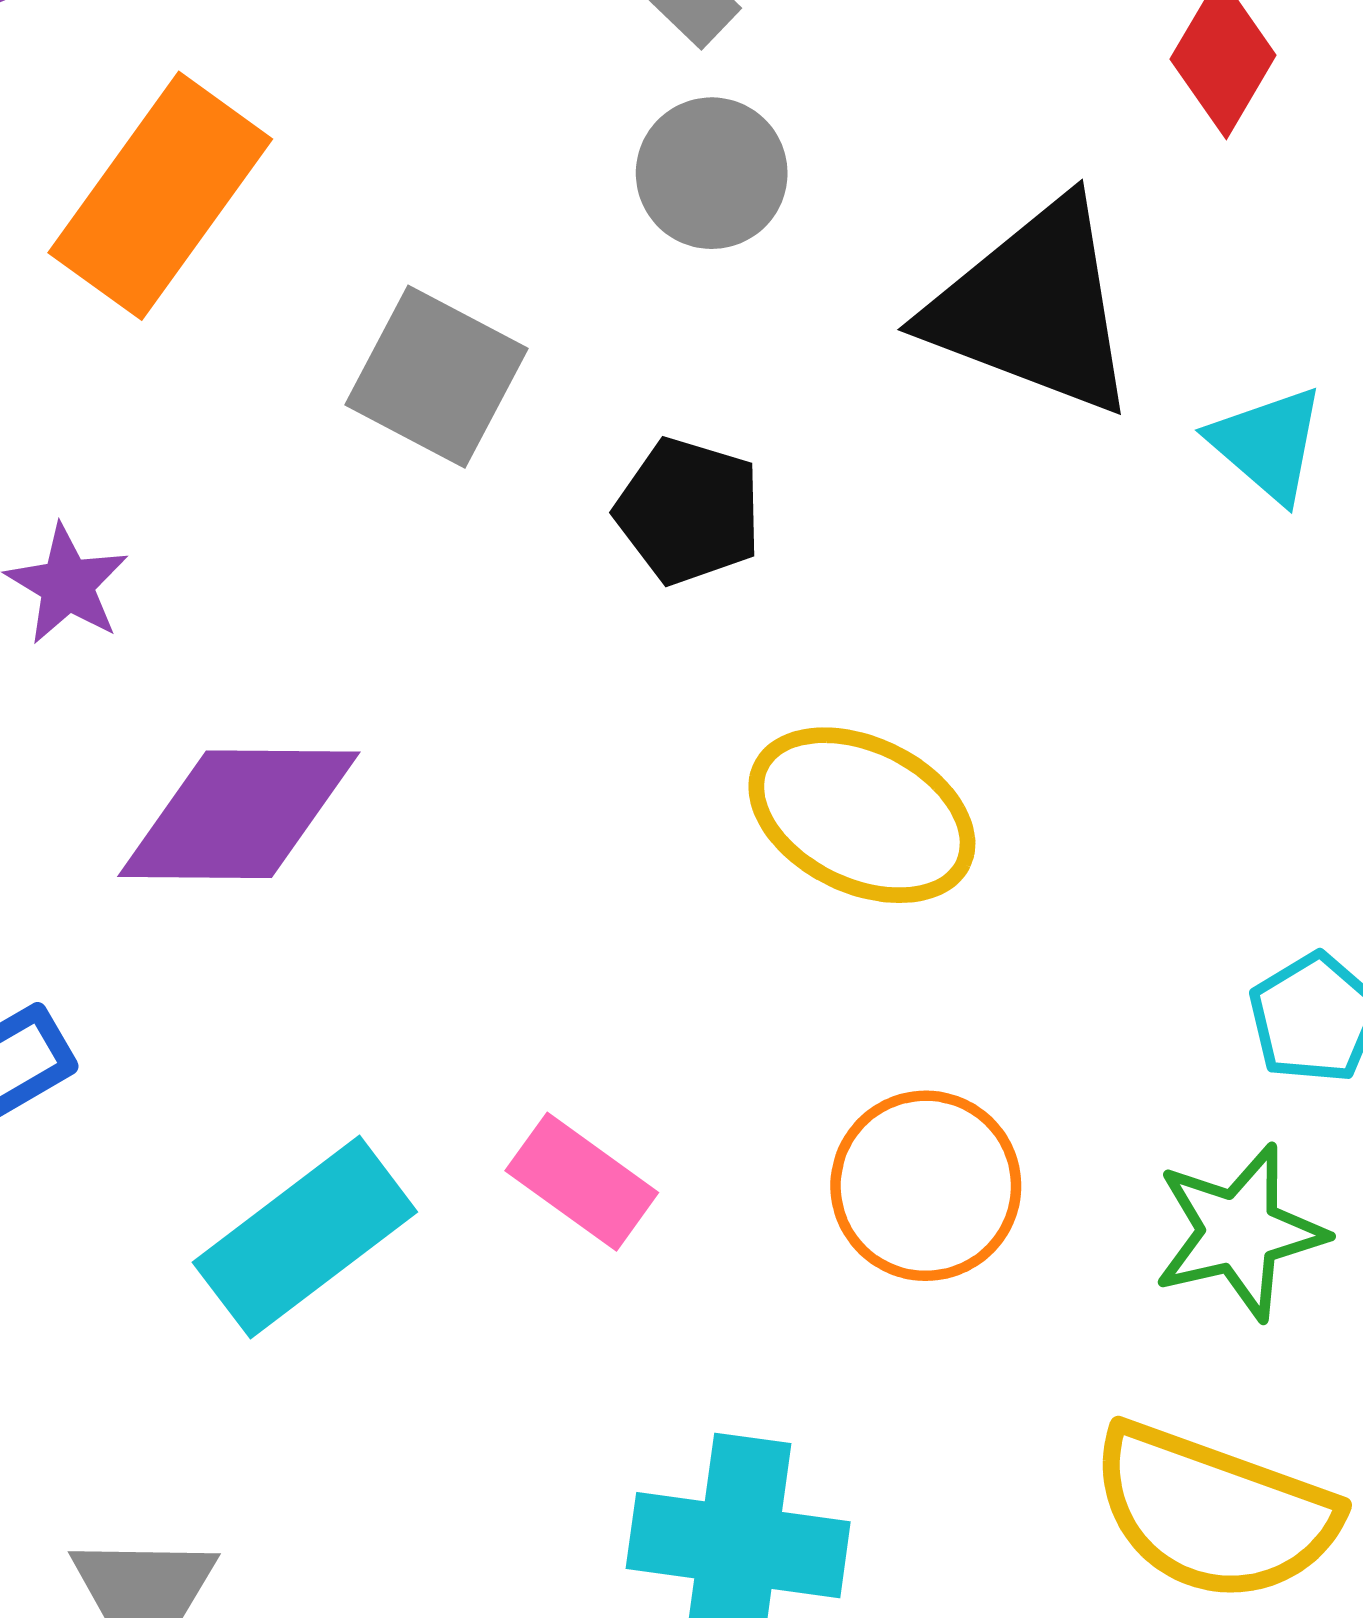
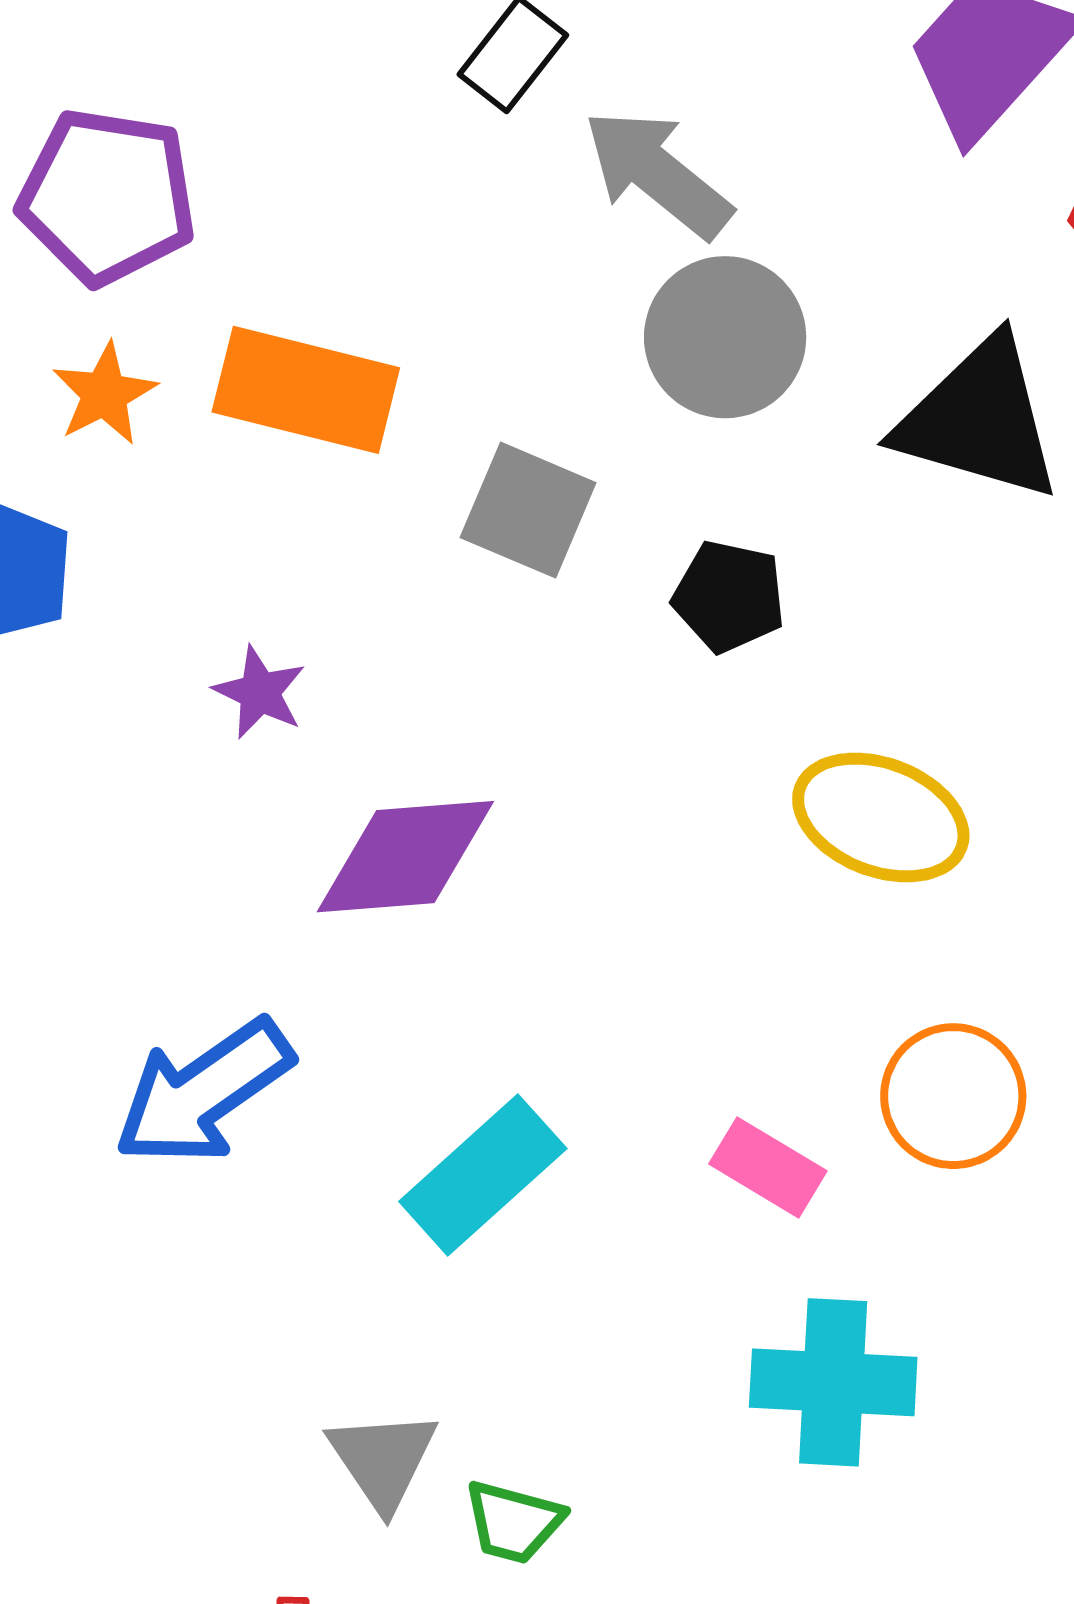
gray circle: (712, 173) -> (725, 337), size x1.4
orange rectangle: (160, 196) -> (306, 390), turned 73
pink rectangle: (582, 1182) -> (768, 1167), moved

